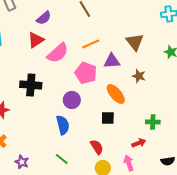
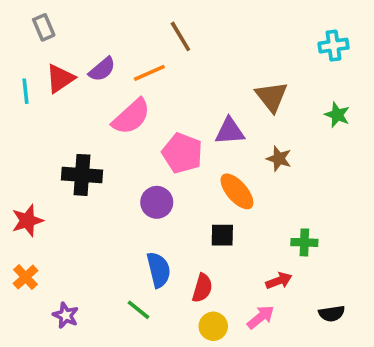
purple semicircle: (44, 18) -> (102, 69), moved
red triangle: (36, 40) -> (60, 78), moved
orange line: (91, 44) -> (149, 73), moved
blue semicircle: (63, 125) -> (159, 270), moved
red semicircle: (97, 147) -> (202, 288), turned 49
pink arrow: (129, 163) -> (261, 317), turned 70

